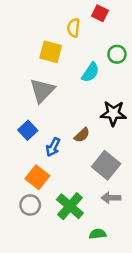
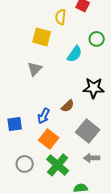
gray triangle: (42, 90) -> (35, 69), size x0.7
blue square: (28, 130) -> (15, 124), moved, turned 35
orange square: (37, 177) -> (49, 139), moved

